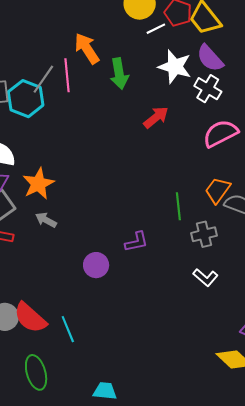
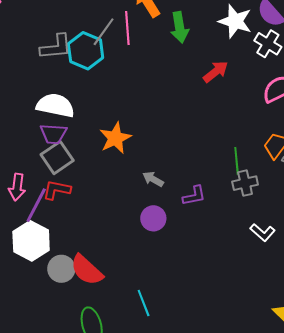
orange star: (38, 184) -> (115, 138), moved
gray arrow: (46, 220) -> (153, 179), moved
gray cross: (204, 234) -> (245, 183), moved
cyan line: (68, 329) -> (144, 303), moved

